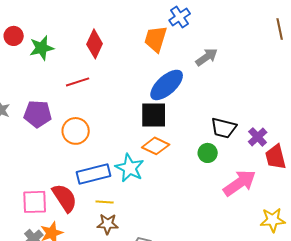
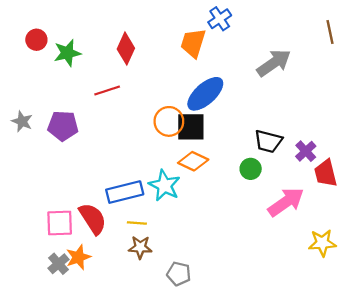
gray arrow: (207, 57) -> (274, 63), moved, size x1.4
orange circle: (76, 131) -> (169, 121), moved

